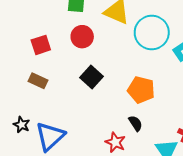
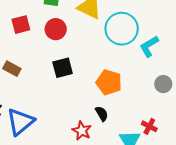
red square: (41, 45) -> (21, 25), moved
black square: (92, 77) -> (63, 68), turned 30

